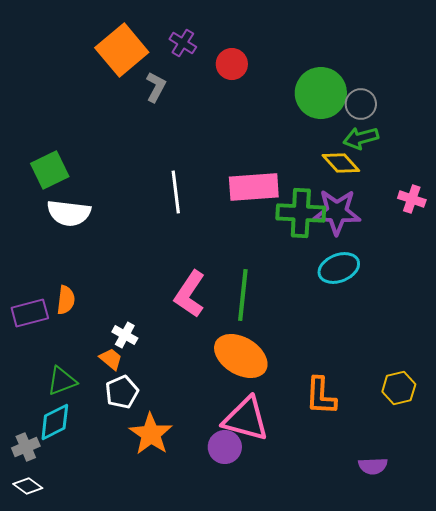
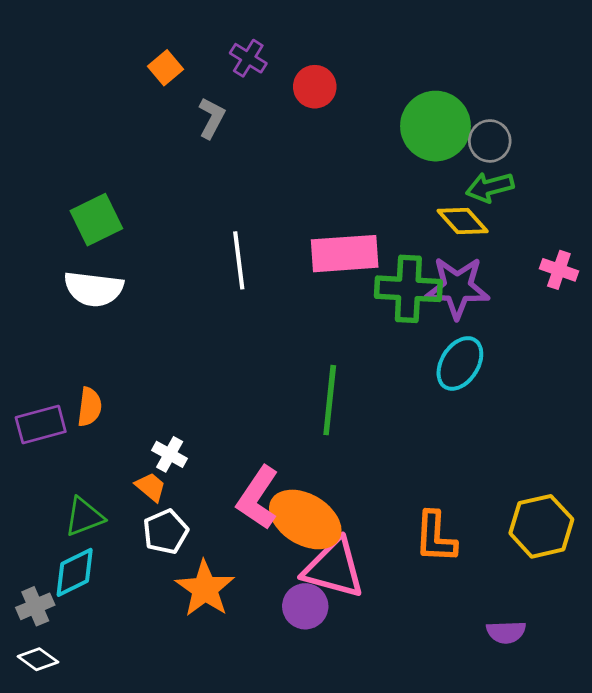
orange square: (122, 50) -> (166, 68), size x0.5
green square: (50, 170) -> (96, 220), moved
cyan ellipse: (339, 268) -> (460, 363), turned -36
pink L-shape: (190, 294) -> (258, 498), moved
orange ellipse: (241, 356) -> (305, 519), moved
yellow hexagon: (399, 388) -> (541, 526), size x1.4

